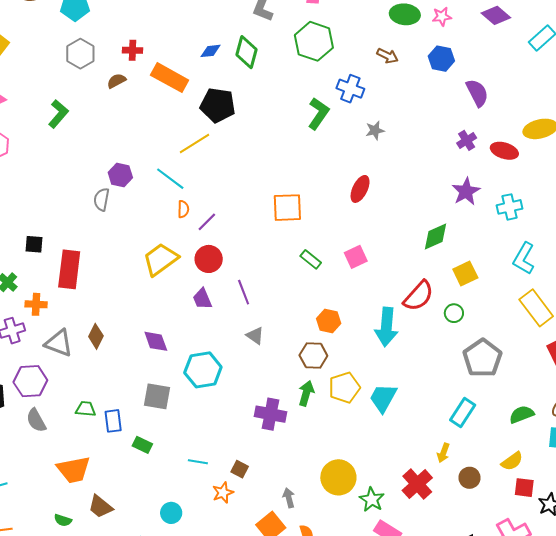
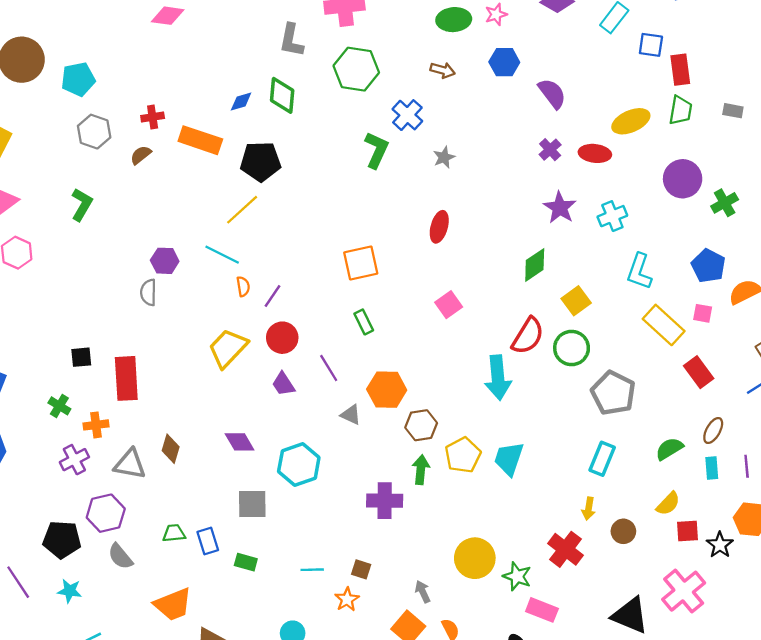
blue cross: (350, 89) -> (407, 115), turned 32
green rectangle: (311, 259) -> (364, 322), moved, turned 35
green circle: (454, 313) -> (572, 348), size x1.6
orange hexagon: (329, 321) -> (387, 390), moved, size x1.4

